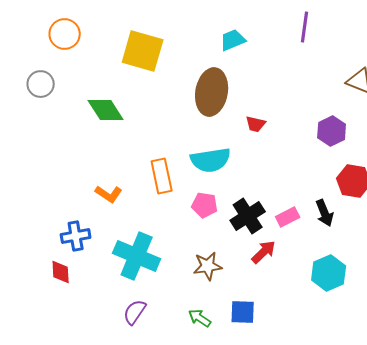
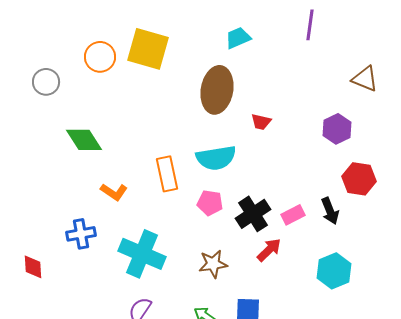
orange circle: (65, 34) -> (100, 57), moved
green diamond: (106, 110) -> (84, 140), moved
red diamond: (61, 272) -> (33, 267), moved

